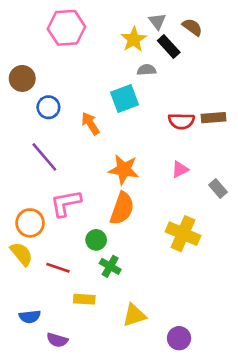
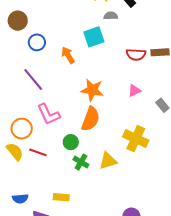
pink L-shape: (66, 203) -> (49, 114), turned -105
red line: (58, 268) -> (38, 152), moved
yellow rectangle: (84, 299) -> (61, 197), moved
yellow triangle: (134, 315) -> (108, 161), moved

